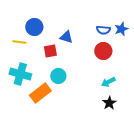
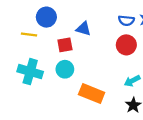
cyan circle: (58, 76) -> (65, 69), moved
orange rectangle: (40, 93) -> (92, 94), moved, turned 60

